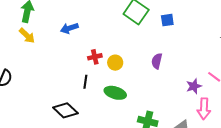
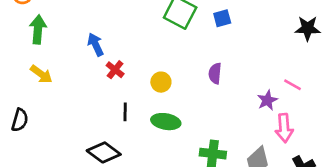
blue arrow: (69, 28) -> (96, 45), turned 90
yellow arrow: (27, 36) -> (41, 74), moved
red cross: (95, 57) -> (115, 70), moved, turned -32

